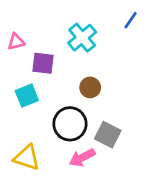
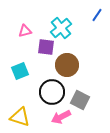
pink triangle: (16, 42) -> (25, 31), moved
purple square: (43, 63) -> (46, 47), moved
brown circle: (90, 87) -> (67, 65), size x1.5

